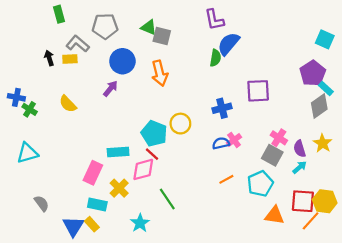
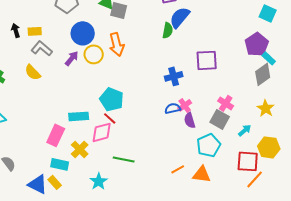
gray L-shape: (78, 44) -> (42, 48), moved
yellow circle: (180, 124) -> (94, 54), moved
purple semicircle: (300, 149) -> (190, 120), moved
orange line: (226, 179) -> (178, 169), moved
green line: (167, 199) -> (124, 159), turned -45
yellow hexagon: (325, 201) -> (269, 147), moved
orange triangle: (274, 215) -> (202, 174), moved
blue triangle: (73, 226) -> (38, 184), turned -35

